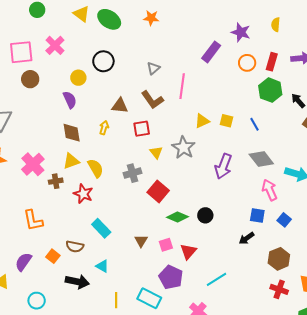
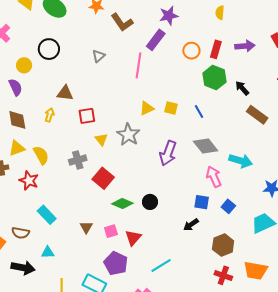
purple star: (241, 32) -> (169, 16), moved, turned -30
pink line: (182, 86) -> (138, 65), moved
brown L-shape: (152, 100) -> (122, 22), moved
cyan triangle: (102, 266) -> (48, 252), turned -32

